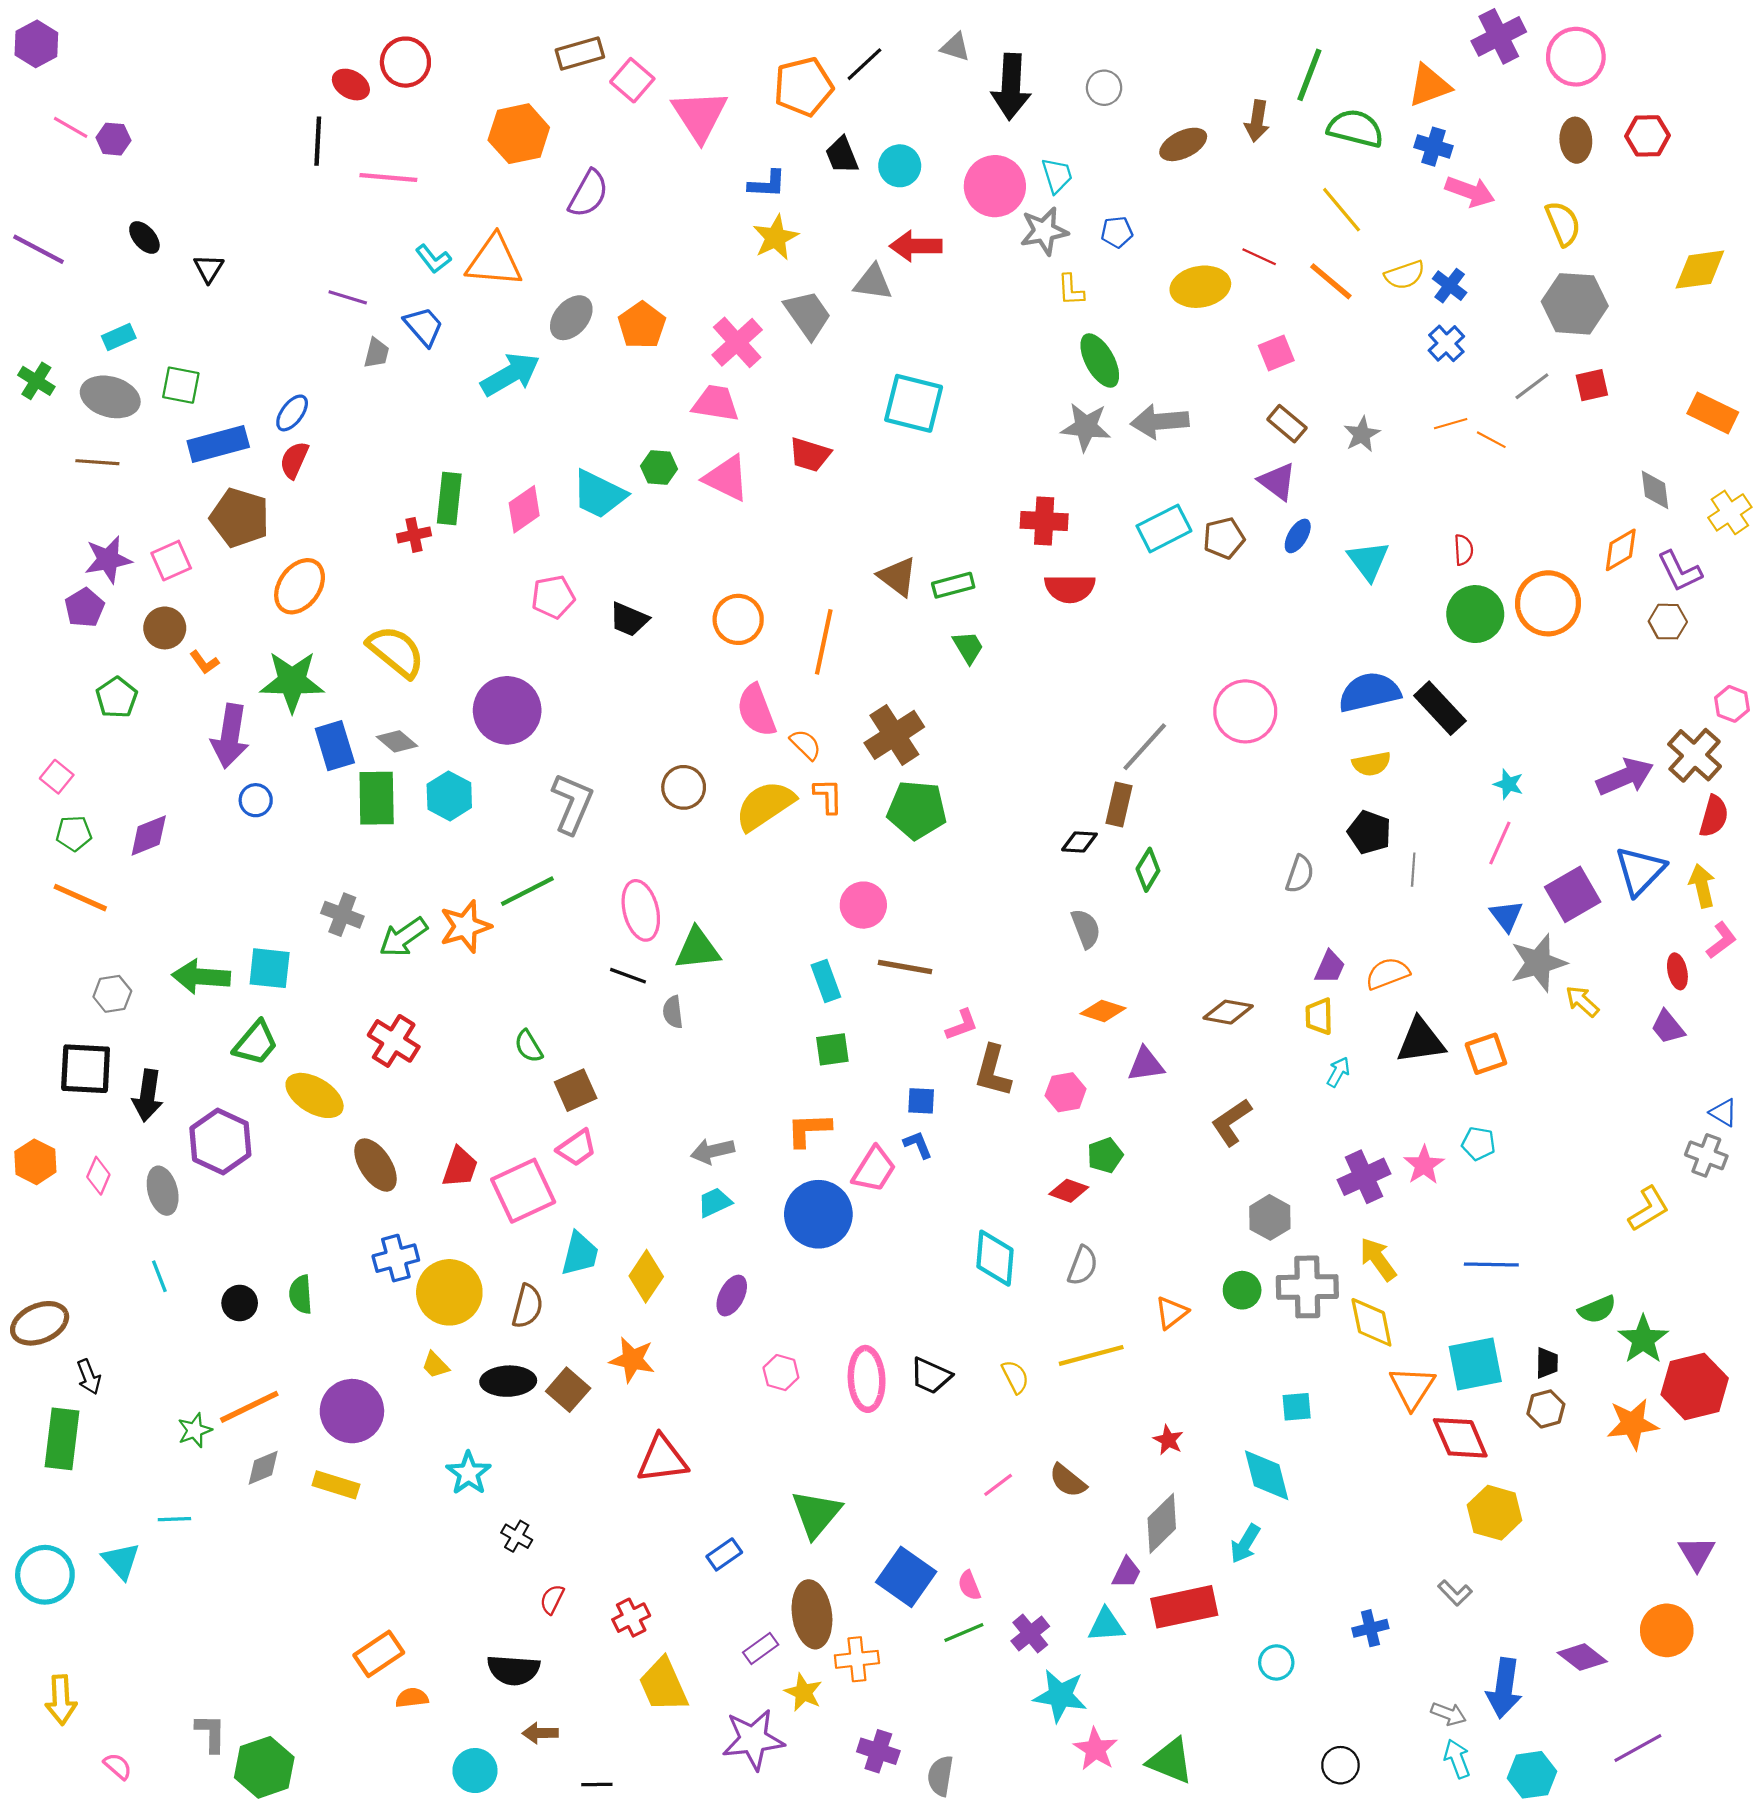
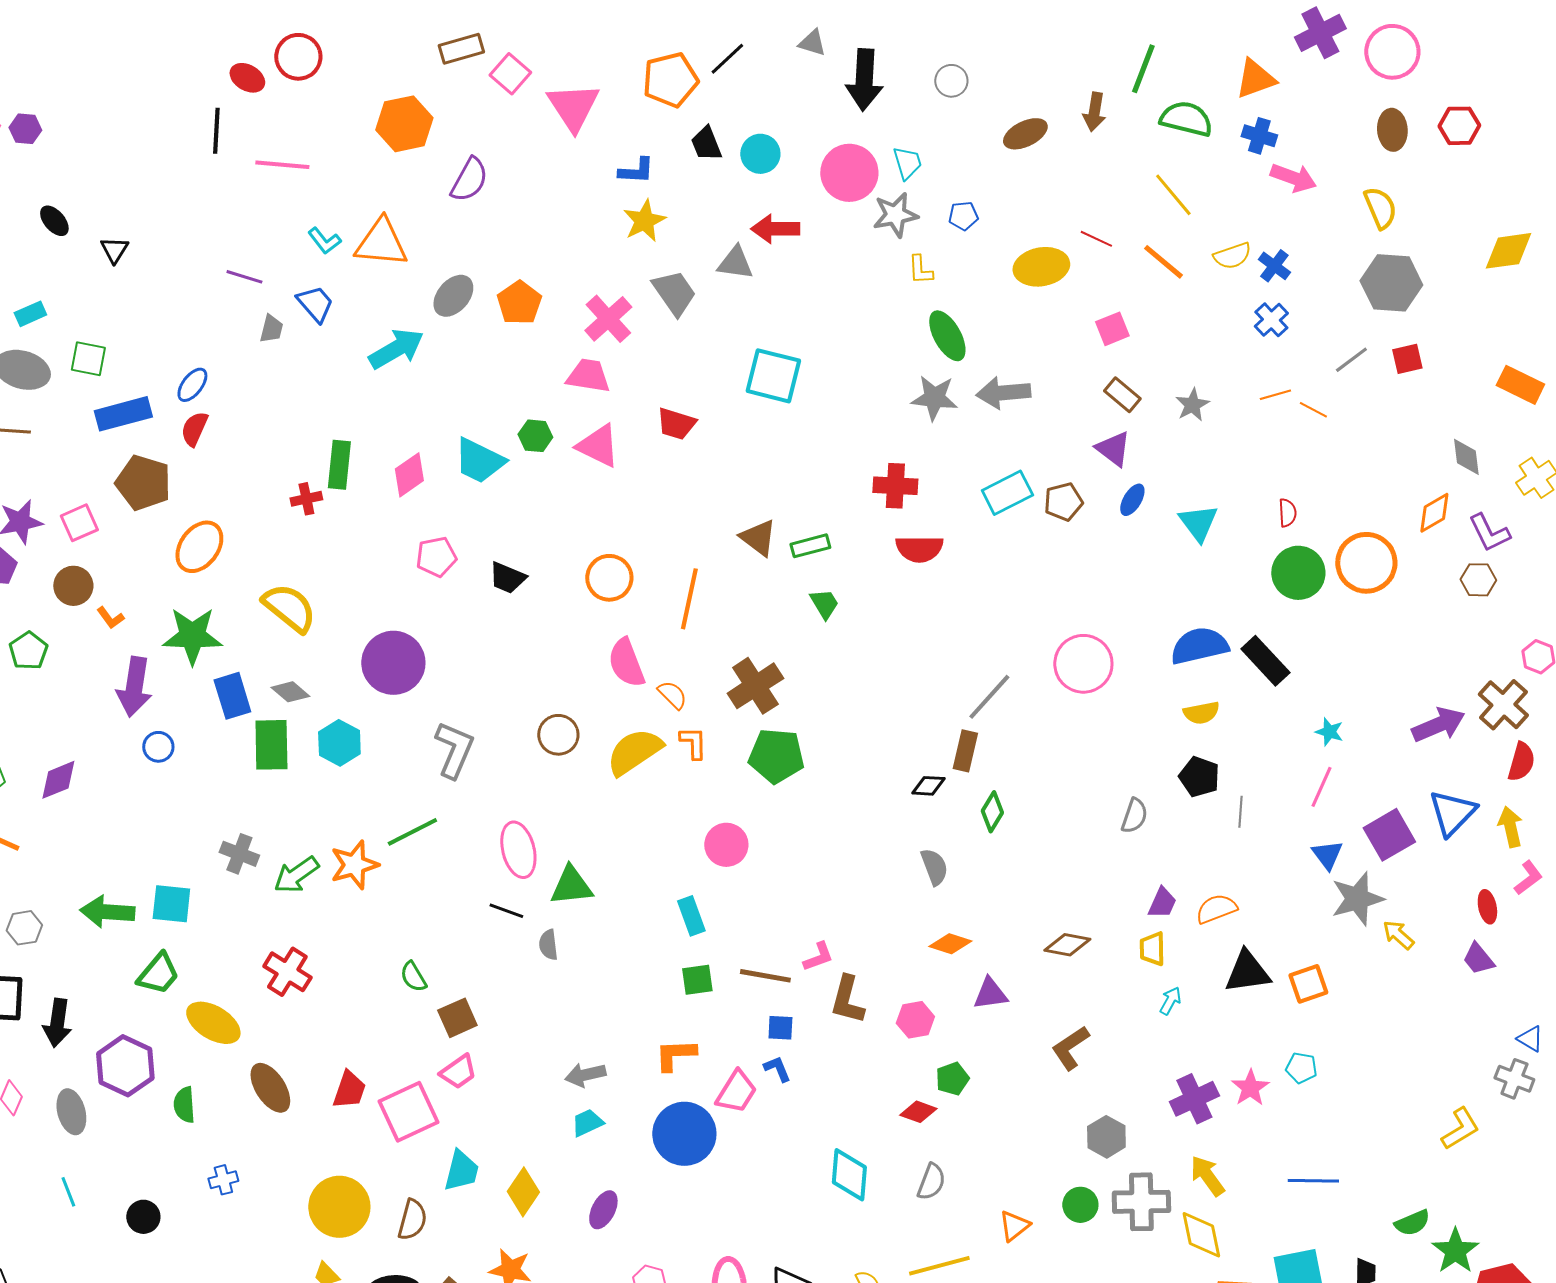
brown line: (905, 967) -> (765, 976), moved
blue cross: (396, 1258) -> (223, 1180), moved, size x0.7
green semicircle: (301, 1294) -> (184, 1105), moved

